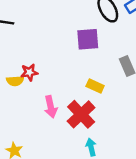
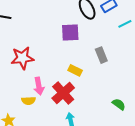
red star: (29, 72) -> (22, 58), size x1.6
yellow semicircle: (15, 81) -> (29, 101), moved

